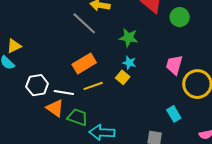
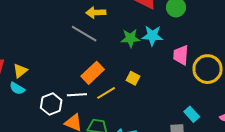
cyan star: (129, 63) -> (152, 36), moved, size x1.5
white line: (64, 93) -> (77, 95), moved
cyan rectangle: (174, 114) -> (192, 114), moved

